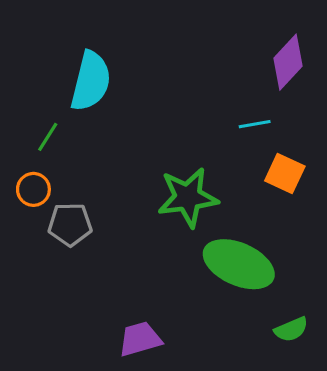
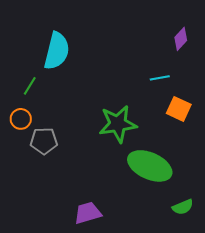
purple diamond: (288, 62) -> (181, 39), size x0.7

